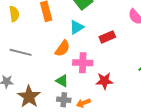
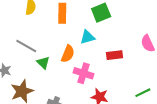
orange semicircle: (63, 48) -> (68, 54), turned -30
green triangle: (62, 81) -> (43, 63), moved

